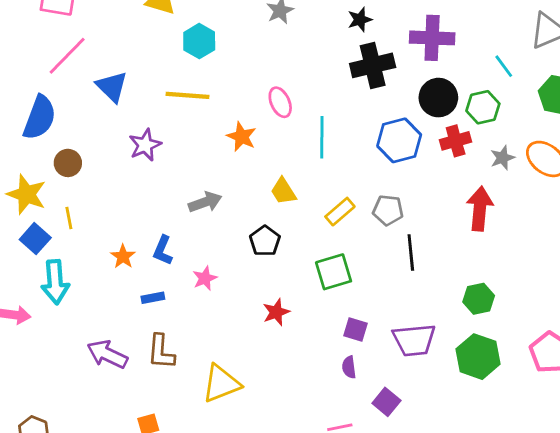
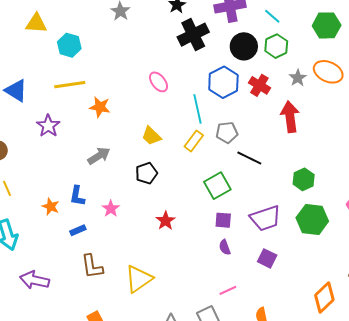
cyan line: (504, 66) -> (272, 16), moved
pink ellipse: (280, 102) -> (159, 82), moved
orange star: (241, 137) -> (100, 107), moved
cyan line: (322, 137) -> (198, 109), moved
red cross: (456, 141) -> (259, 85), moved, turned -30
black pentagon: (265, 241) -> (146, 173), turned 30
black line: (411, 252) -> (249, 158), turned -45
green square: (334, 272) -> (217, 186), moved
purple arrow: (107, 354) -> (35, 280), moved
purple square: (386, 402) -> (267, 258), moved

